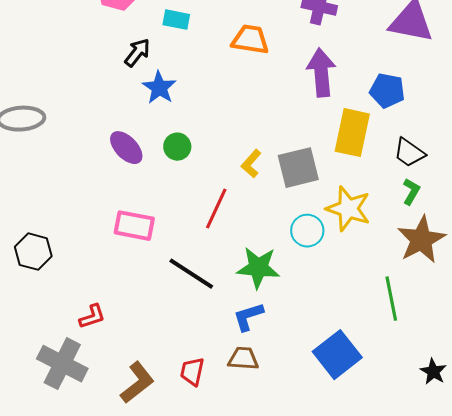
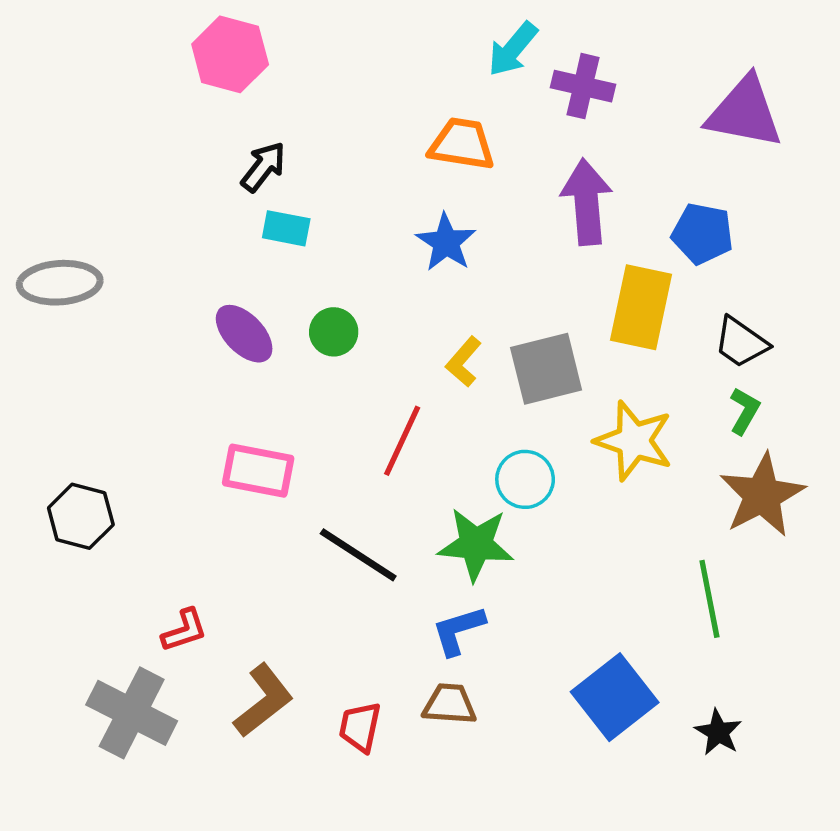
cyan rectangle: (176, 20) -> (286, 228), moved
blue star: (159, 88) -> (446, 242), moved
cyan circle: (307, 231) -> (525, 479), moved
black star: (433, 372) -> (718, 732), moved
brown L-shape: (137, 383) -> (263, 701), moved

